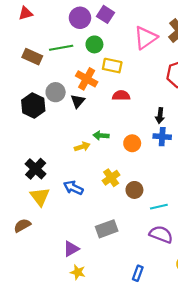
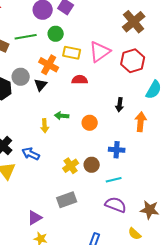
pink triangle: (146, 38) -> (100, 52), moved
black arrow: (160, 116) -> (120, 105), moved
blue cross: (162, 137) -> (117, 150), moved
yellow arrow: (82, 147) -> (45, 126), turned 104
yellow cross: (111, 178) -> (71, 166), moved
blue arrow: (73, 188) -> (31, 154), moved

